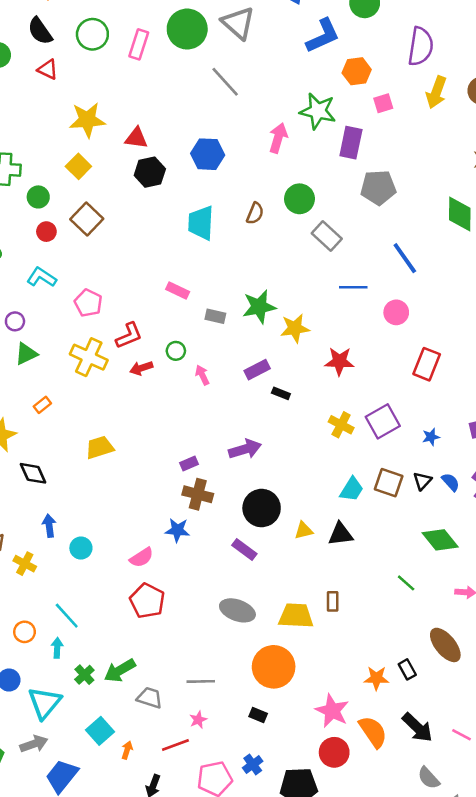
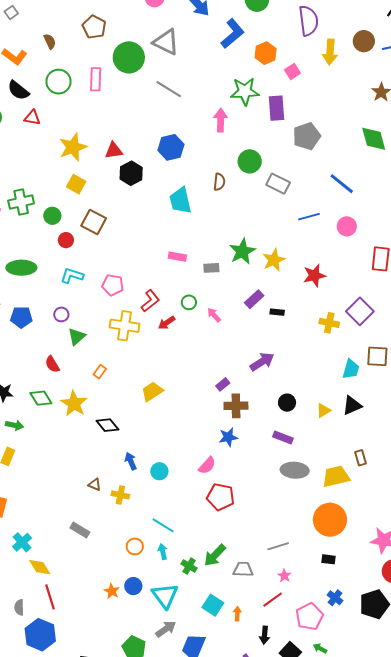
black circle: (262, 508) -> (287, 403), size x0.6
gray ellipse: (237, 610) -> (295, 470), moved

